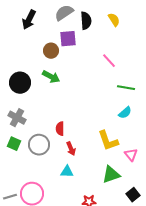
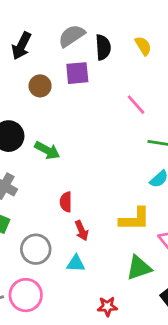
brown circle: (51, 51) -> (40, 86), moved
green arrow: (51, 77) -> (47, 150), moved
yellow L-shape: (108, 141) -> (135, 219), turned -70
gray circle: (39, 145) -> (36, 249), moved

